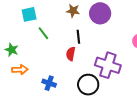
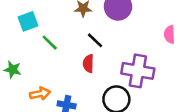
black line: (78, 37) -> (95, 40), turned -32
orange arrow: (20, 70) -> (40, 94), moved

